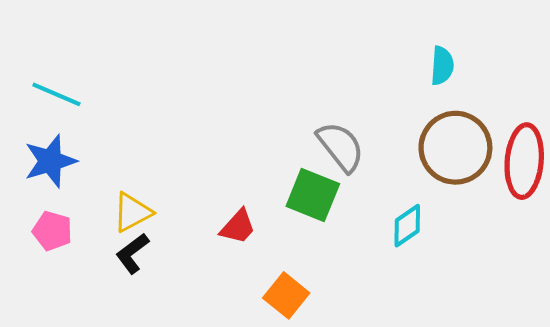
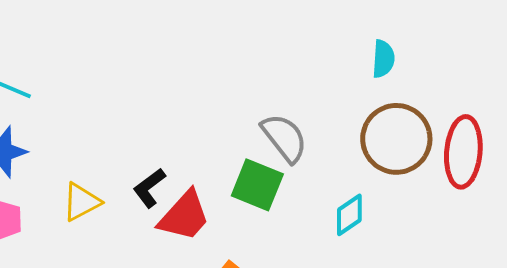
red trapezoid: (238, 227) -> (184, 216), size x1.5
black L-shape: (132, 253) -> (149, 188), moved

